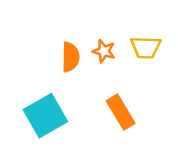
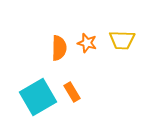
orange rectangle: (121, 112) -> (72, 92), moved, size x0.7

